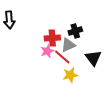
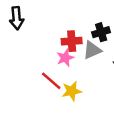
red line: (62, 57) -> (51, 81), moved
yellow star: (70, 75) -> (72, 91), moved

